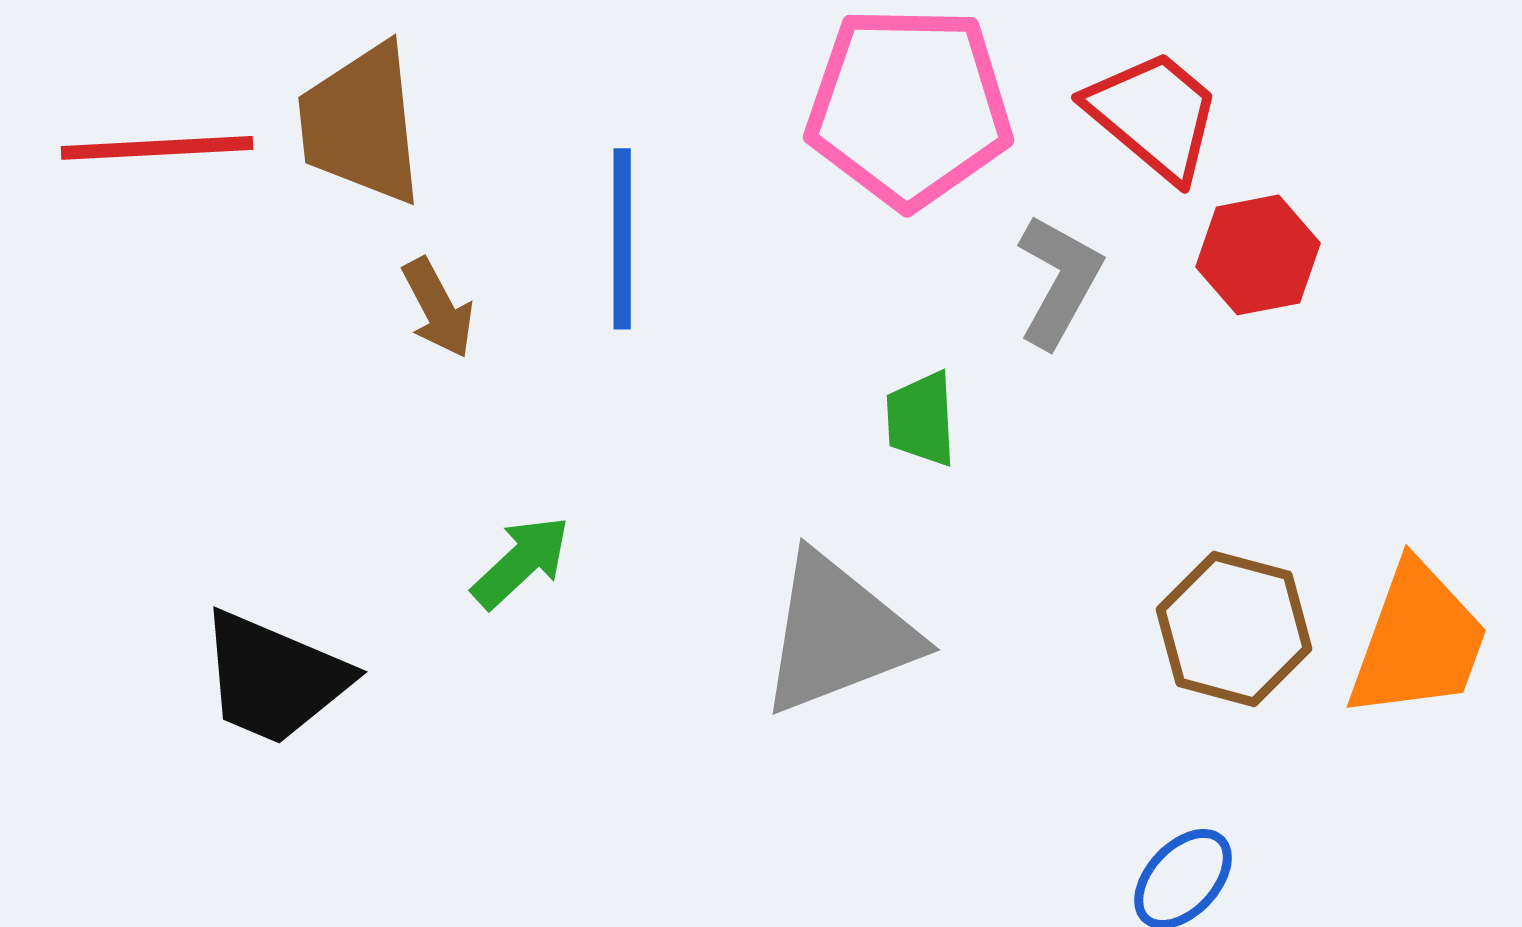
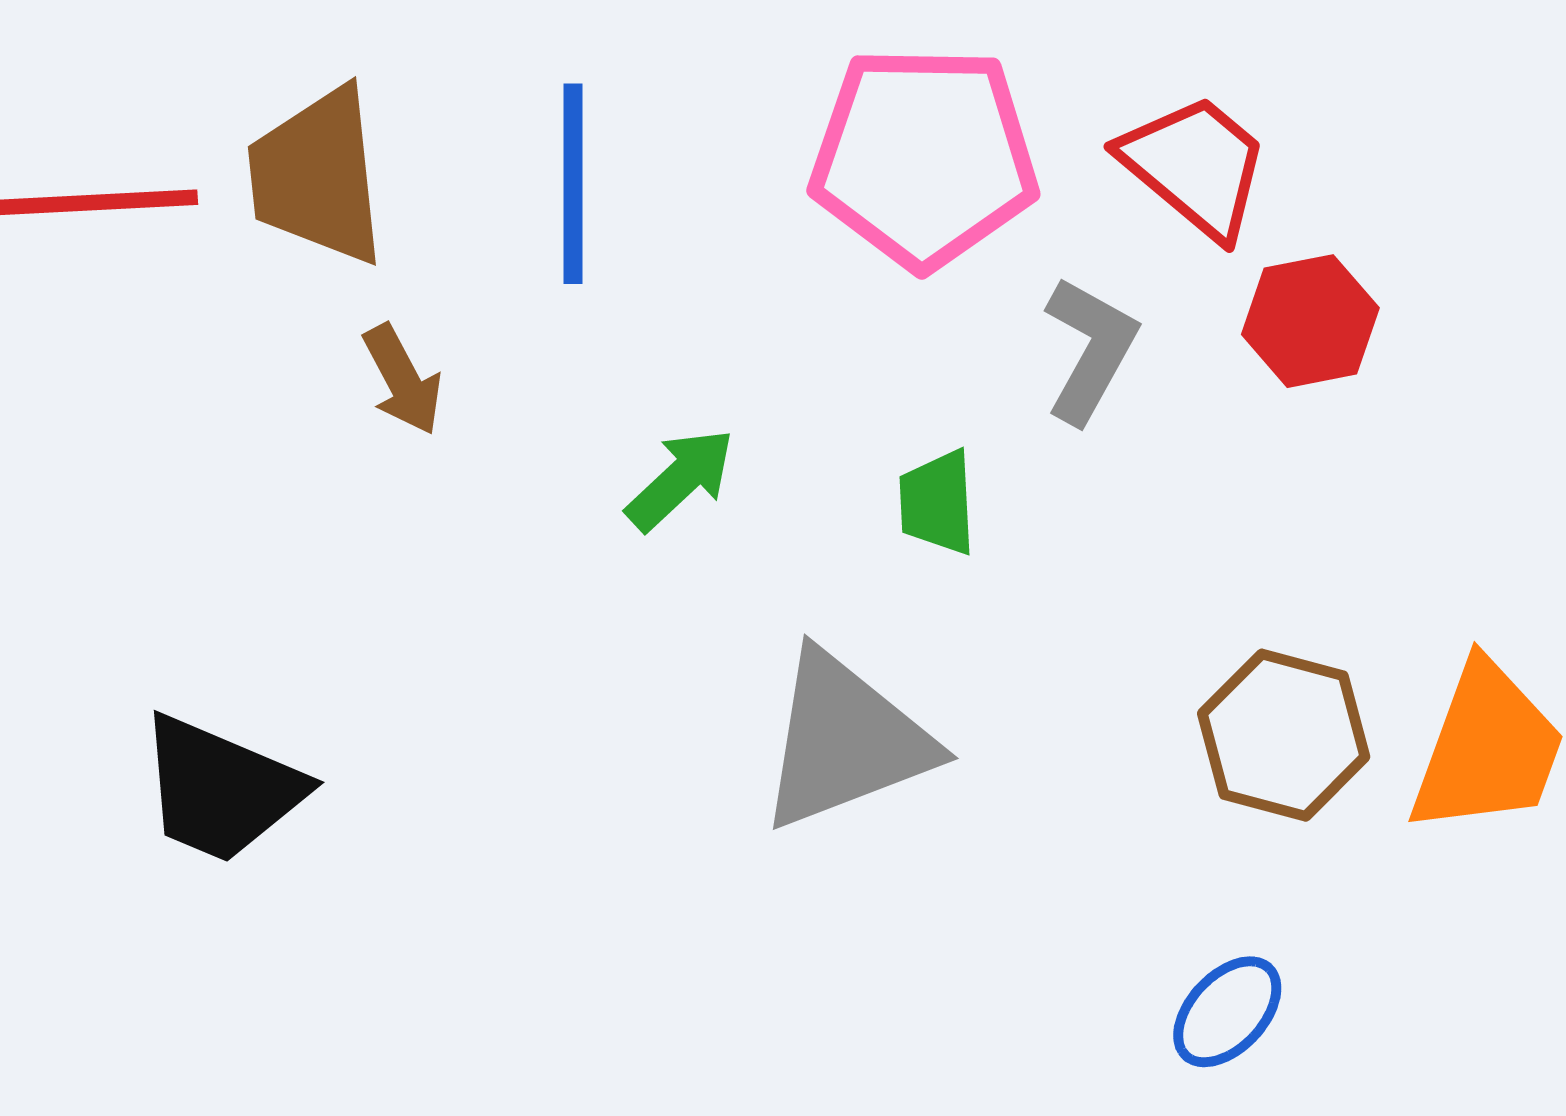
blue line: (622, 239) -> (573, 184), moved
green arrow: (521, 562) -> (680, 479), moved

